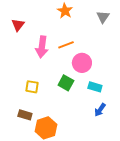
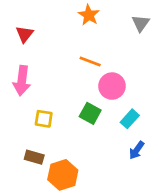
orange line: (66, 45) -> (90, 61), turned 42
pink arrow: (42, 47) -> (22, 81), moved
cyan rectangle: (95, 87) -> (130, 119), turned -64

